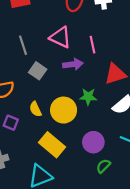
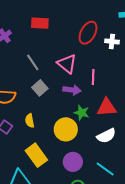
gray line: (23, 45) -> (33, 62), turned -30
green star: (88, 97) -> (82, 113), moved
yellow circle: (64, 110) -> (66, 129), moved

